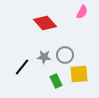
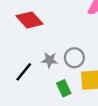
red diamond: (45, 23) -> (30, 20), moved

